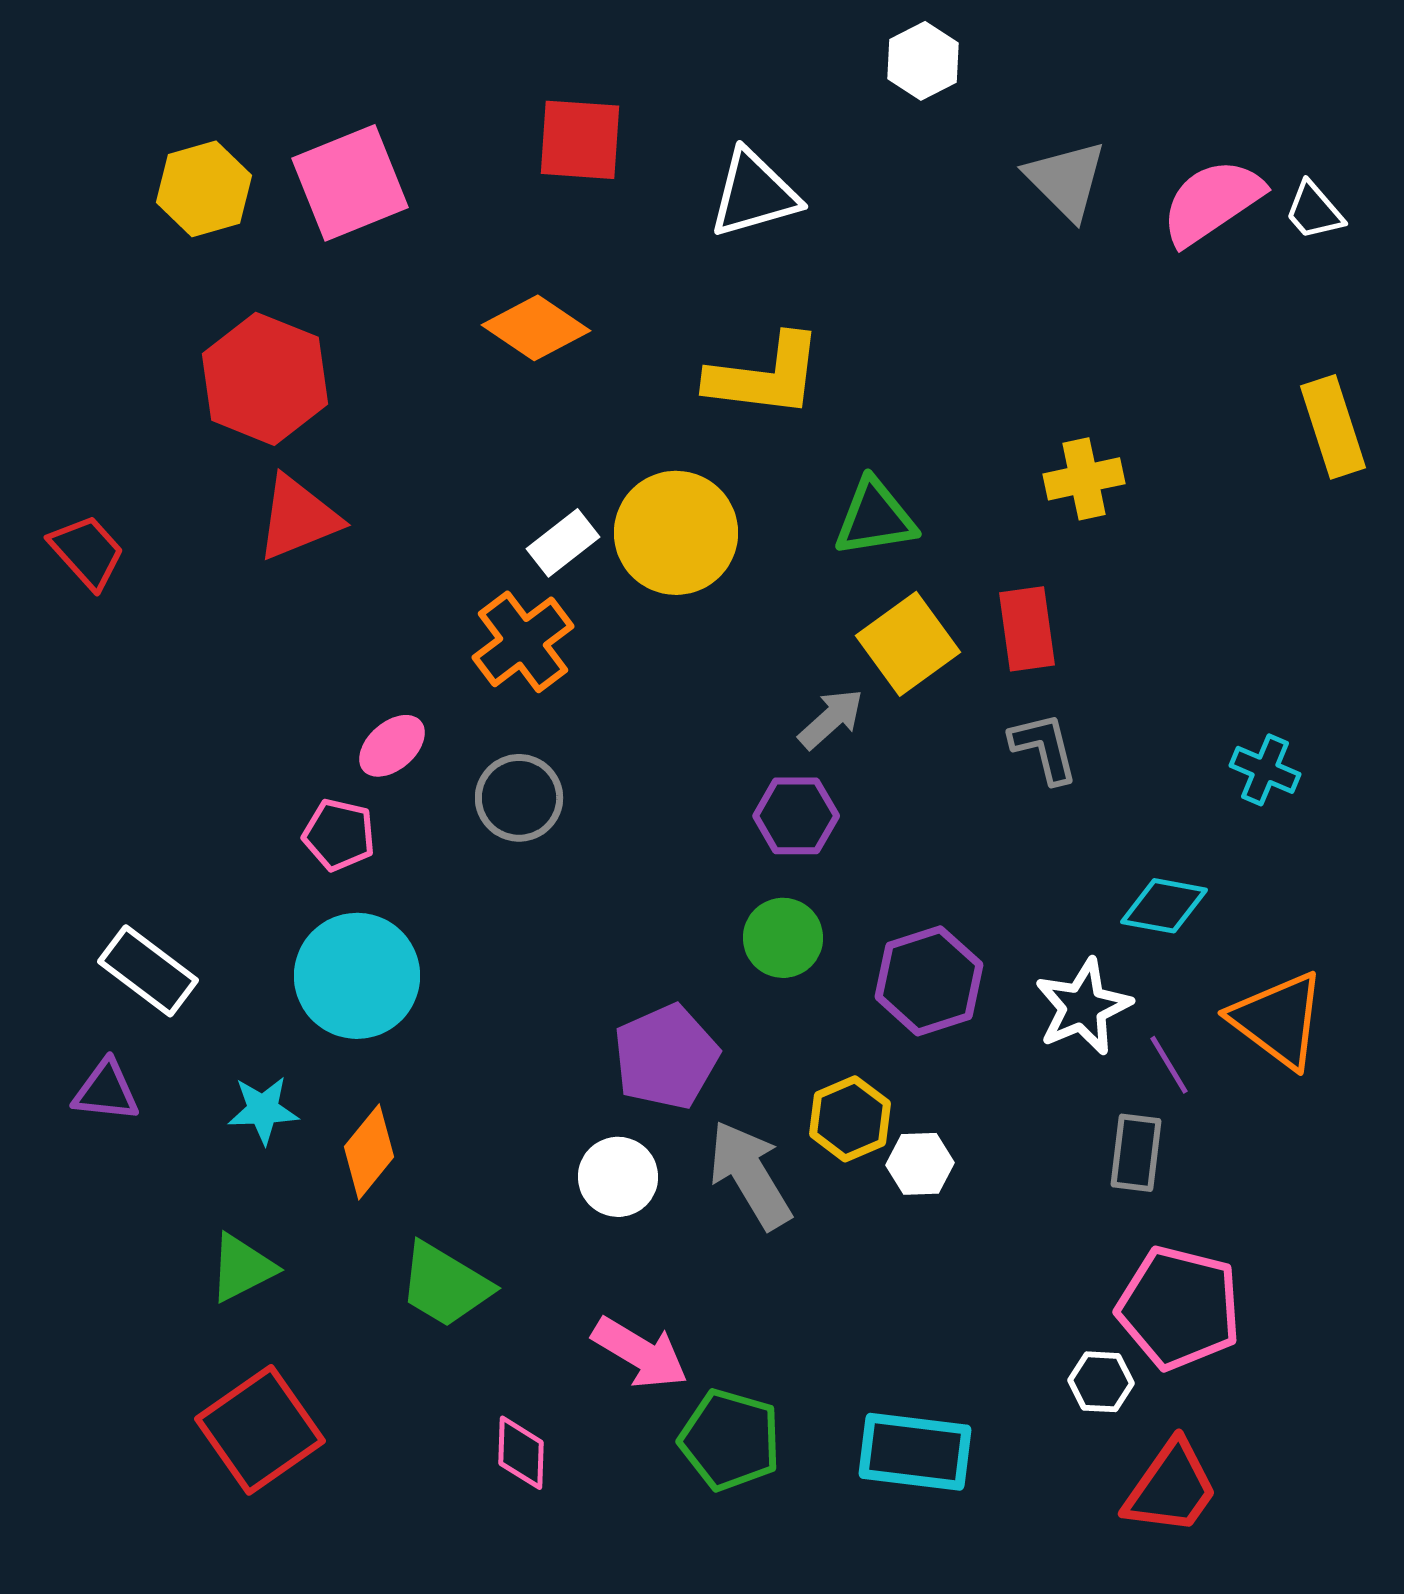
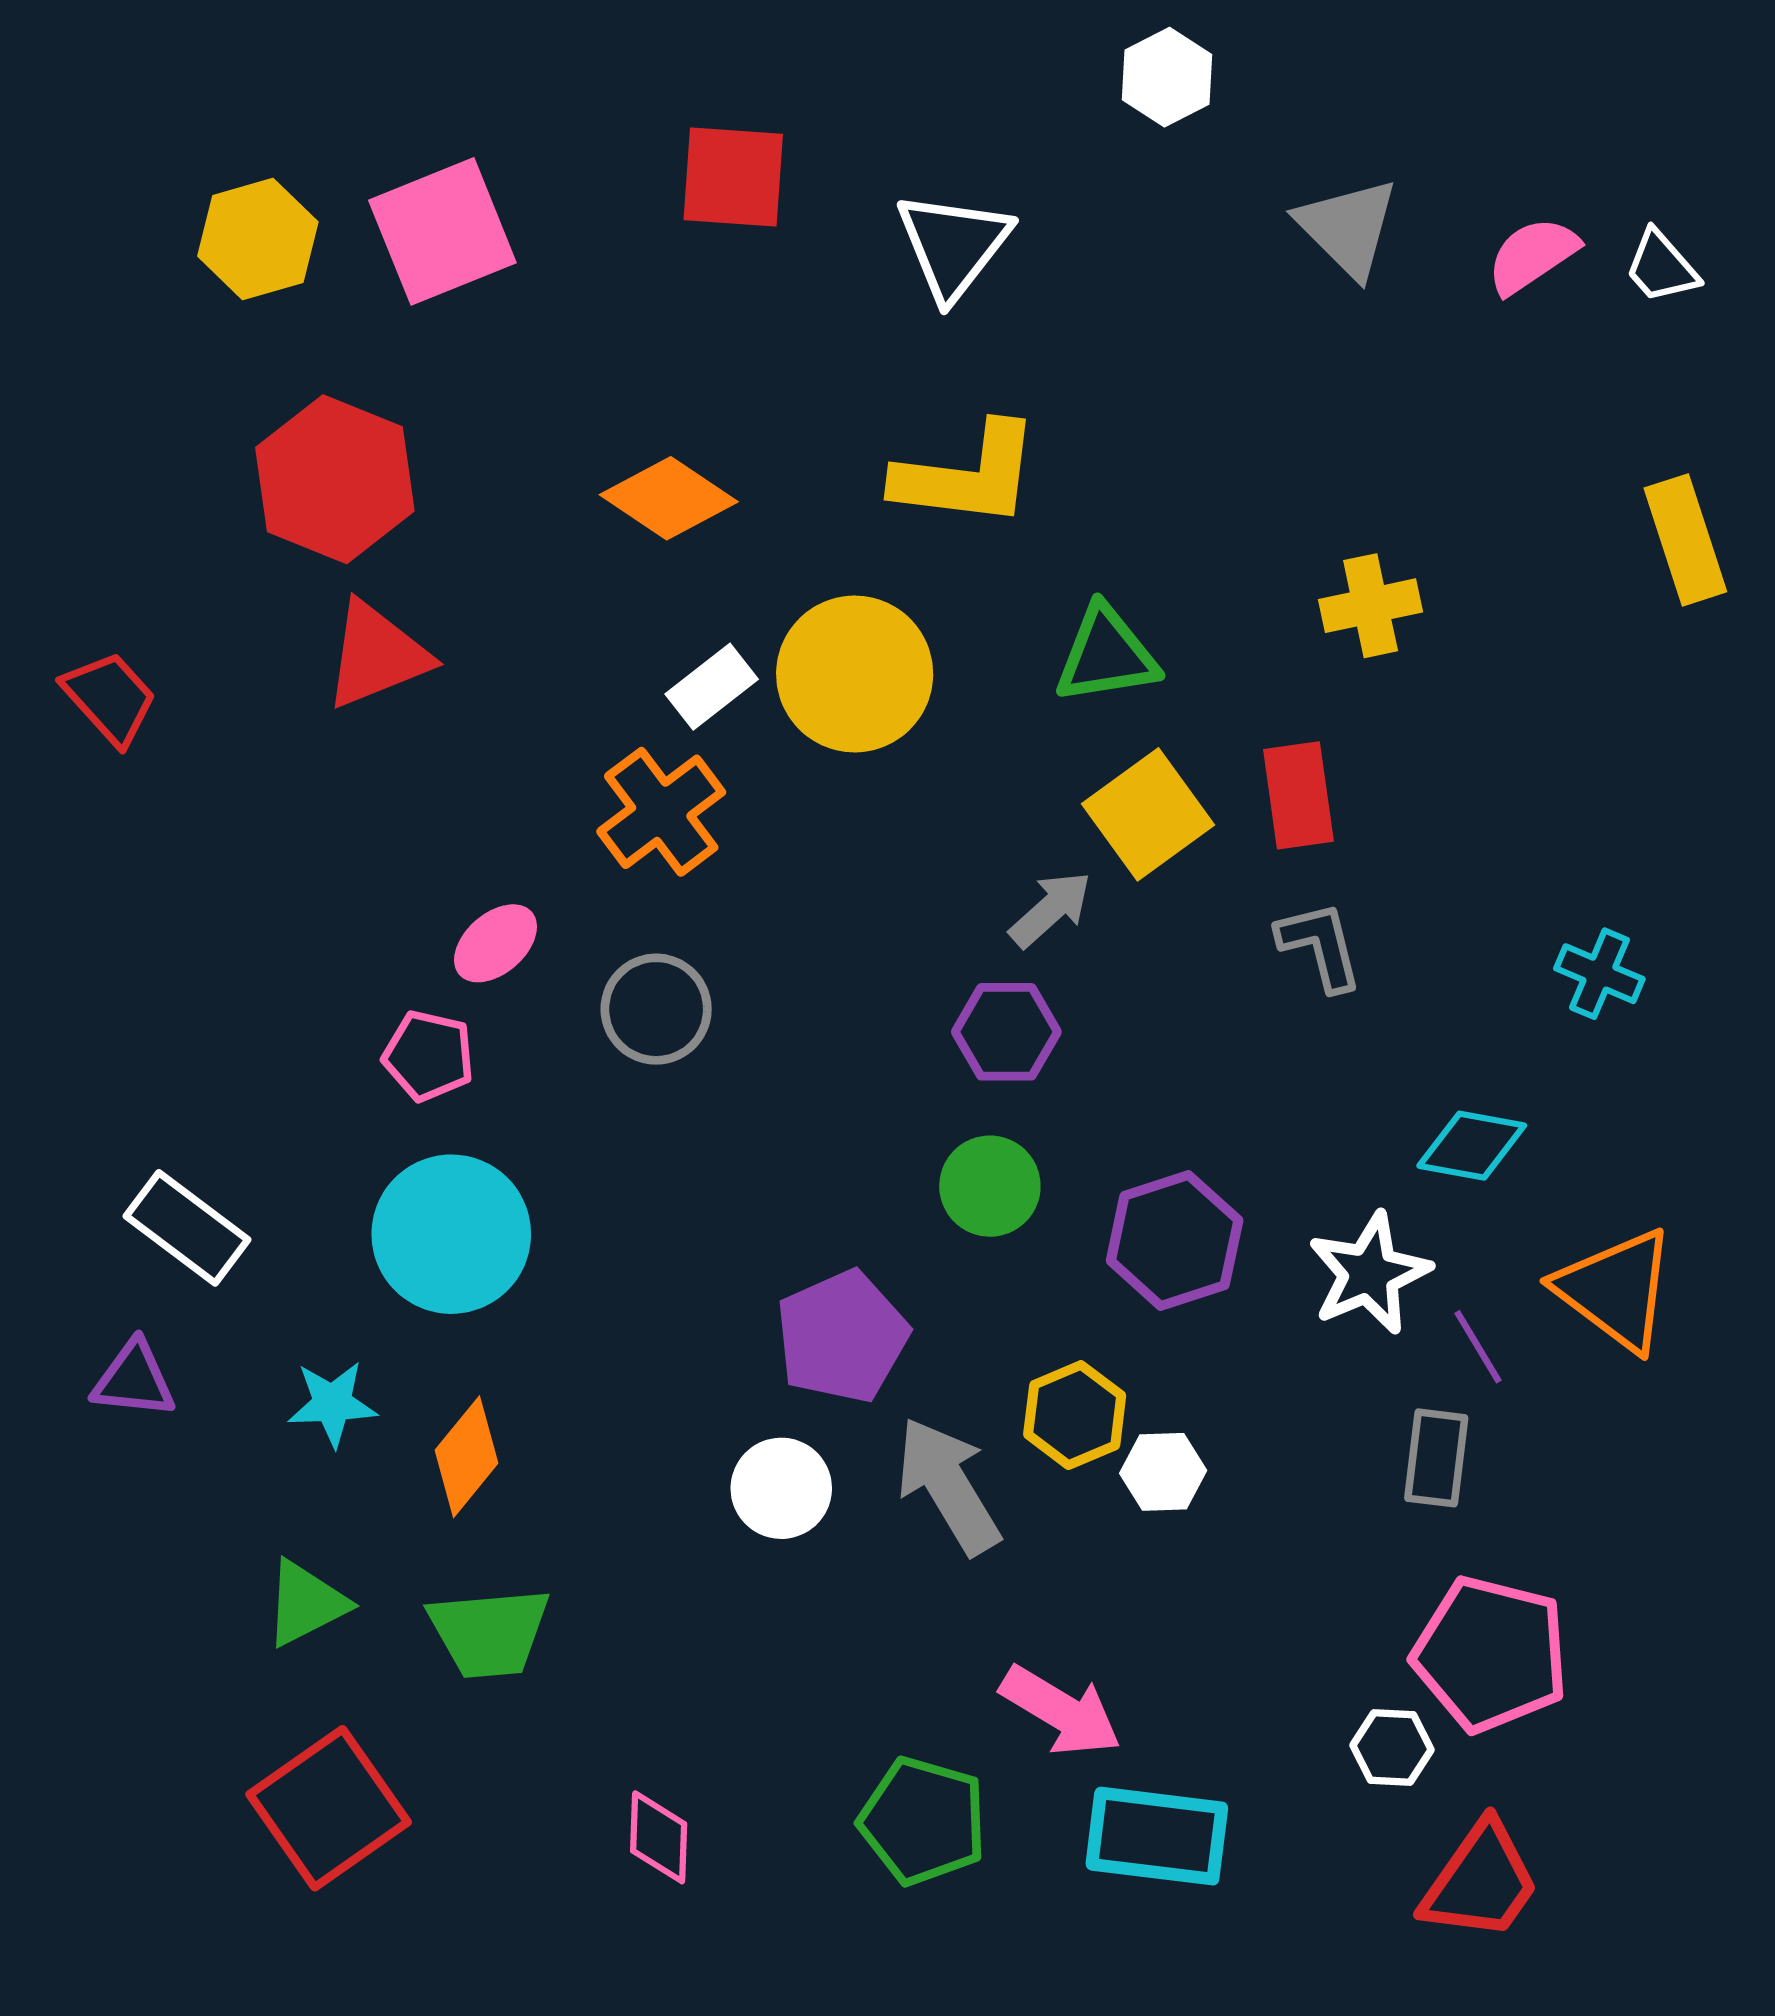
white triangle: (754, 194) -> (953, 245), turned -36
pink semicircle: (1212, 202) -> (1532, 255), size x0.7
orange diamond: (536, 328) -> (669, 498), moved
green trapezoid: (445, 1285) -> (489, 1632), moved, turned -36
pink arrow: (640, 1353) -> (1061, 1711), moved

